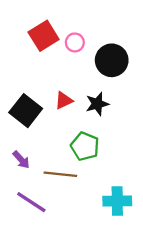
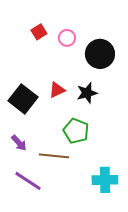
red square: (44, 36) -> (39, 32), size x0.6

